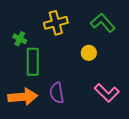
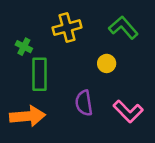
purple semicircle: (57, 93) -> (84, 103), moved

